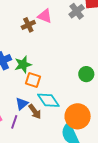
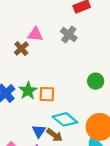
gray cross: (77, 11) -> (69, 34), moved
orange square: (33, 80) -> (47, 94), moved

